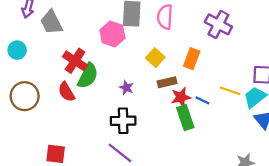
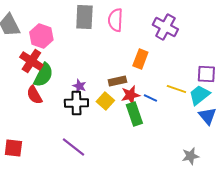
pink hexagon: (112, 34) -> (41, 36), moved
yellow square: (155, 58) -> (105, 101), moved
red semicircle: (66, 92) -> (34, 95), moved
black cross: (123, 121) -> (76, 103), moved

